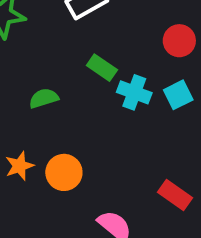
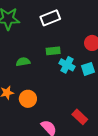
green rectangle: (102, 68) -> (53, 51), turned -48

